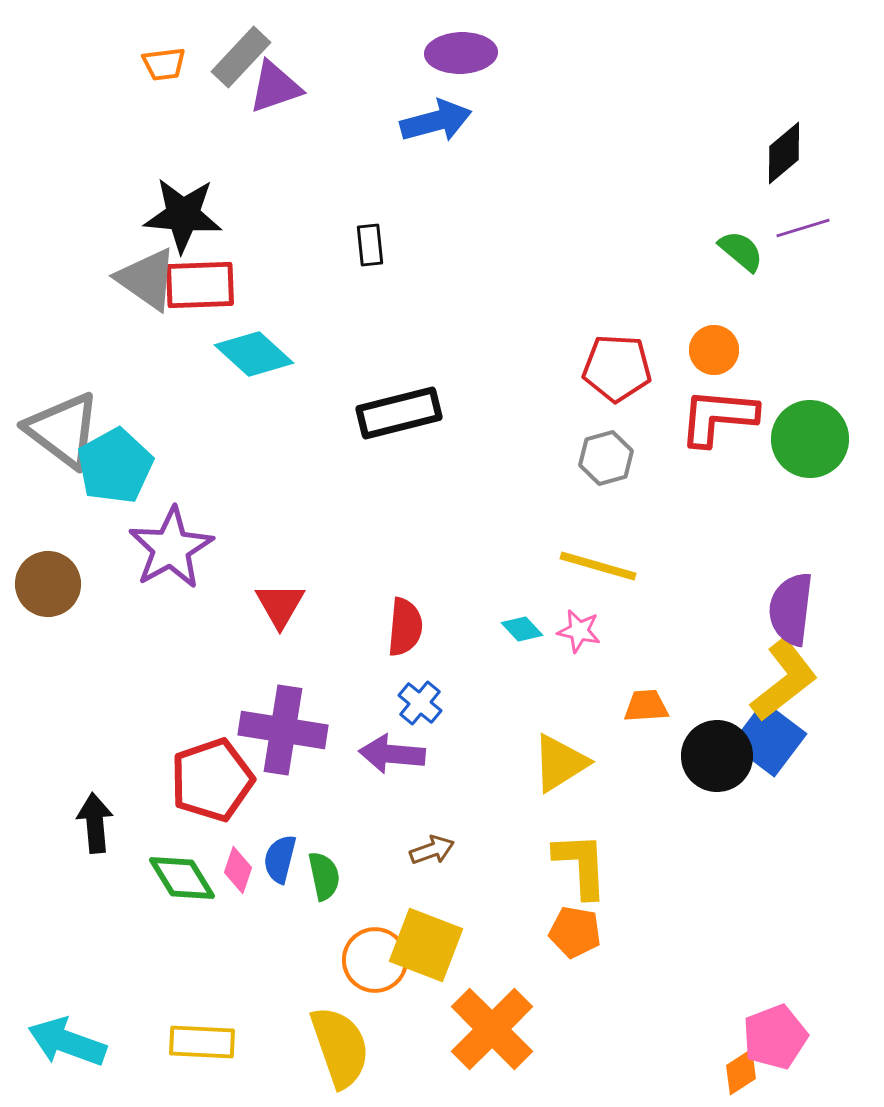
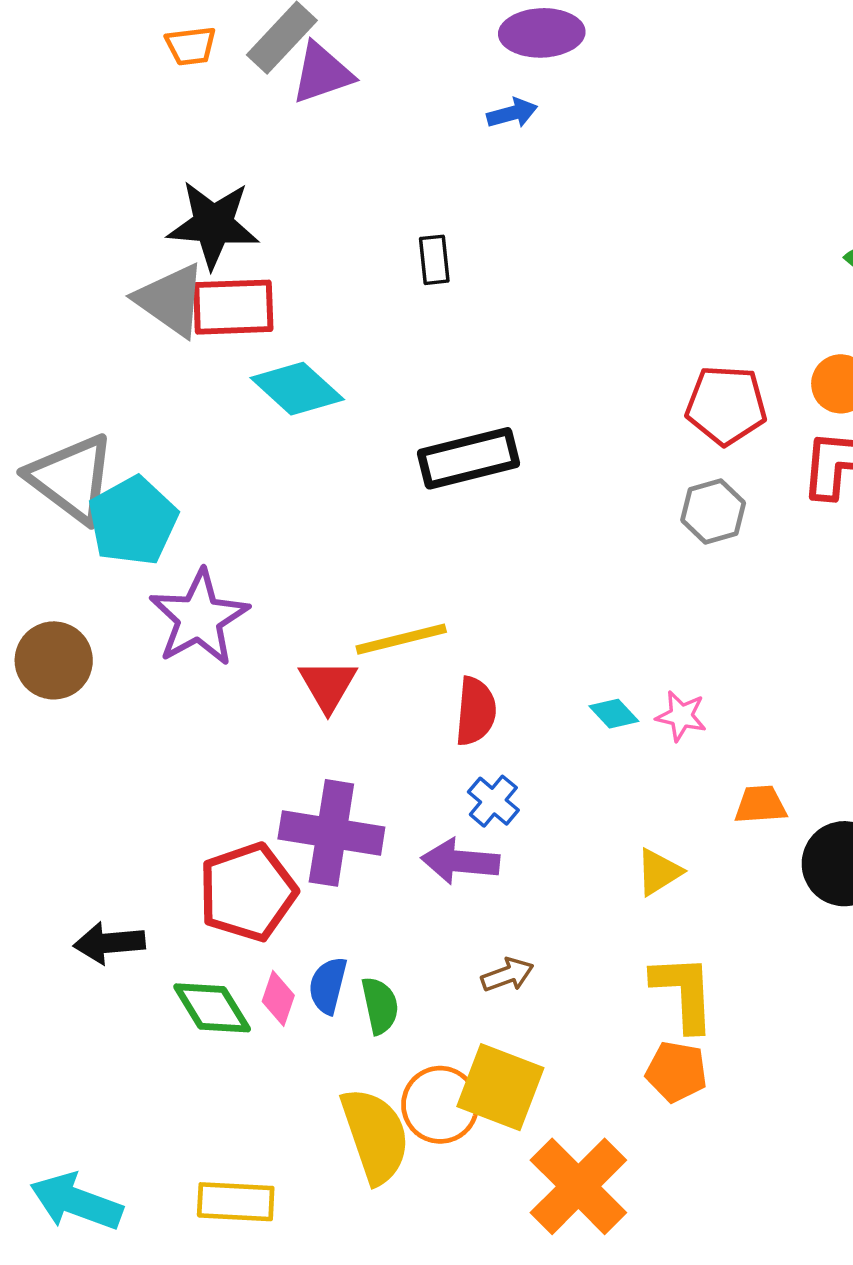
blue arrow: (436, 121) -> (512, 113), size x0.6
yellow line: (598, 566) -> (401, 639), moved, turned -30
yellow triangle: (560, 763) -> (659, 872), size x0.7
black arrow: (95, 823) -> (109, 943), turned -90
yellow semicircle: (340, 1047) -> (375, 1136), moved

